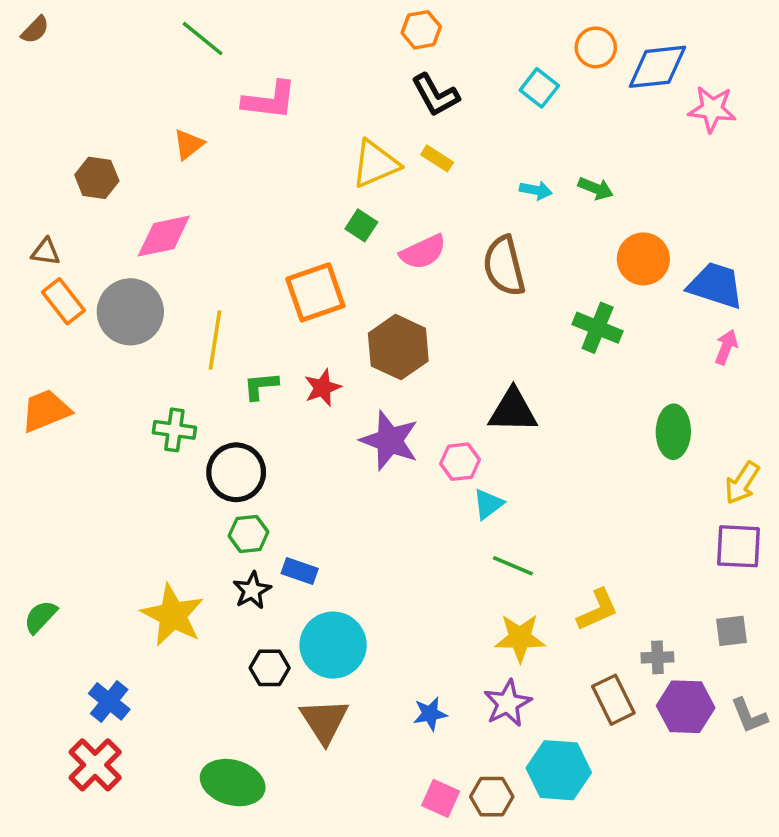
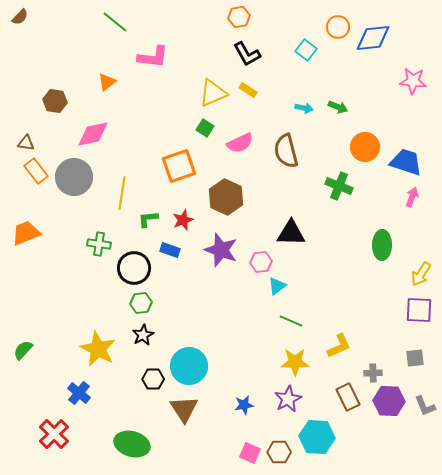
pink star: (712, 109) -> (413, 81), moved
blue rectangle: (300, 571) -> (170, 250), moved
blue cross: (109, 701) -> (79, 393), moved

